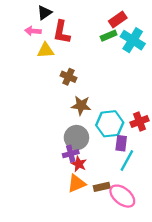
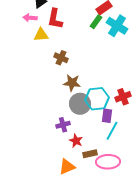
green rectangle: (109, 36) -> (96, 22), turned -32
gray circle: (76, 138) -> (80, 104), moved
red star: (79, 164) -> (76, 141), moved
orange triangle: (76, 183) -> (67, 167), moved
pink ellipse: (122, 196) -> (108, 162), turned -40

